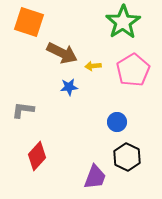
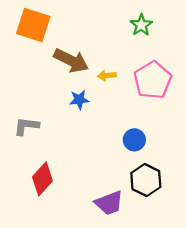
green star: (123, 22) -> (141, 25), size x0.6
purple trapezoid: (95, 177) -> (109, 203), turned 48

